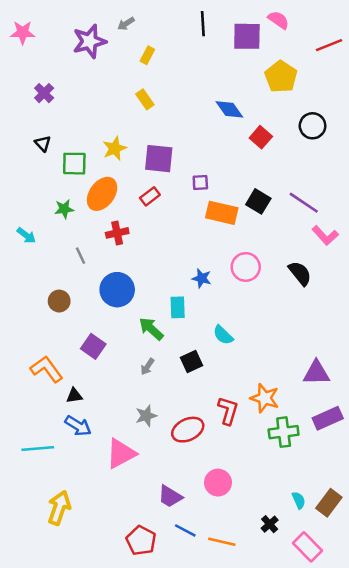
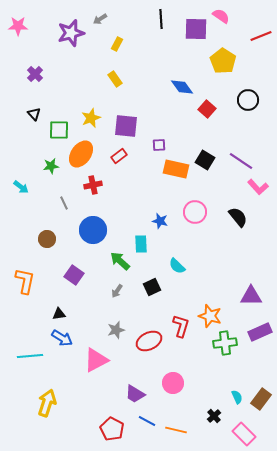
orange L-shape: (47, 369) -> (25, 281), moved, turned 48

